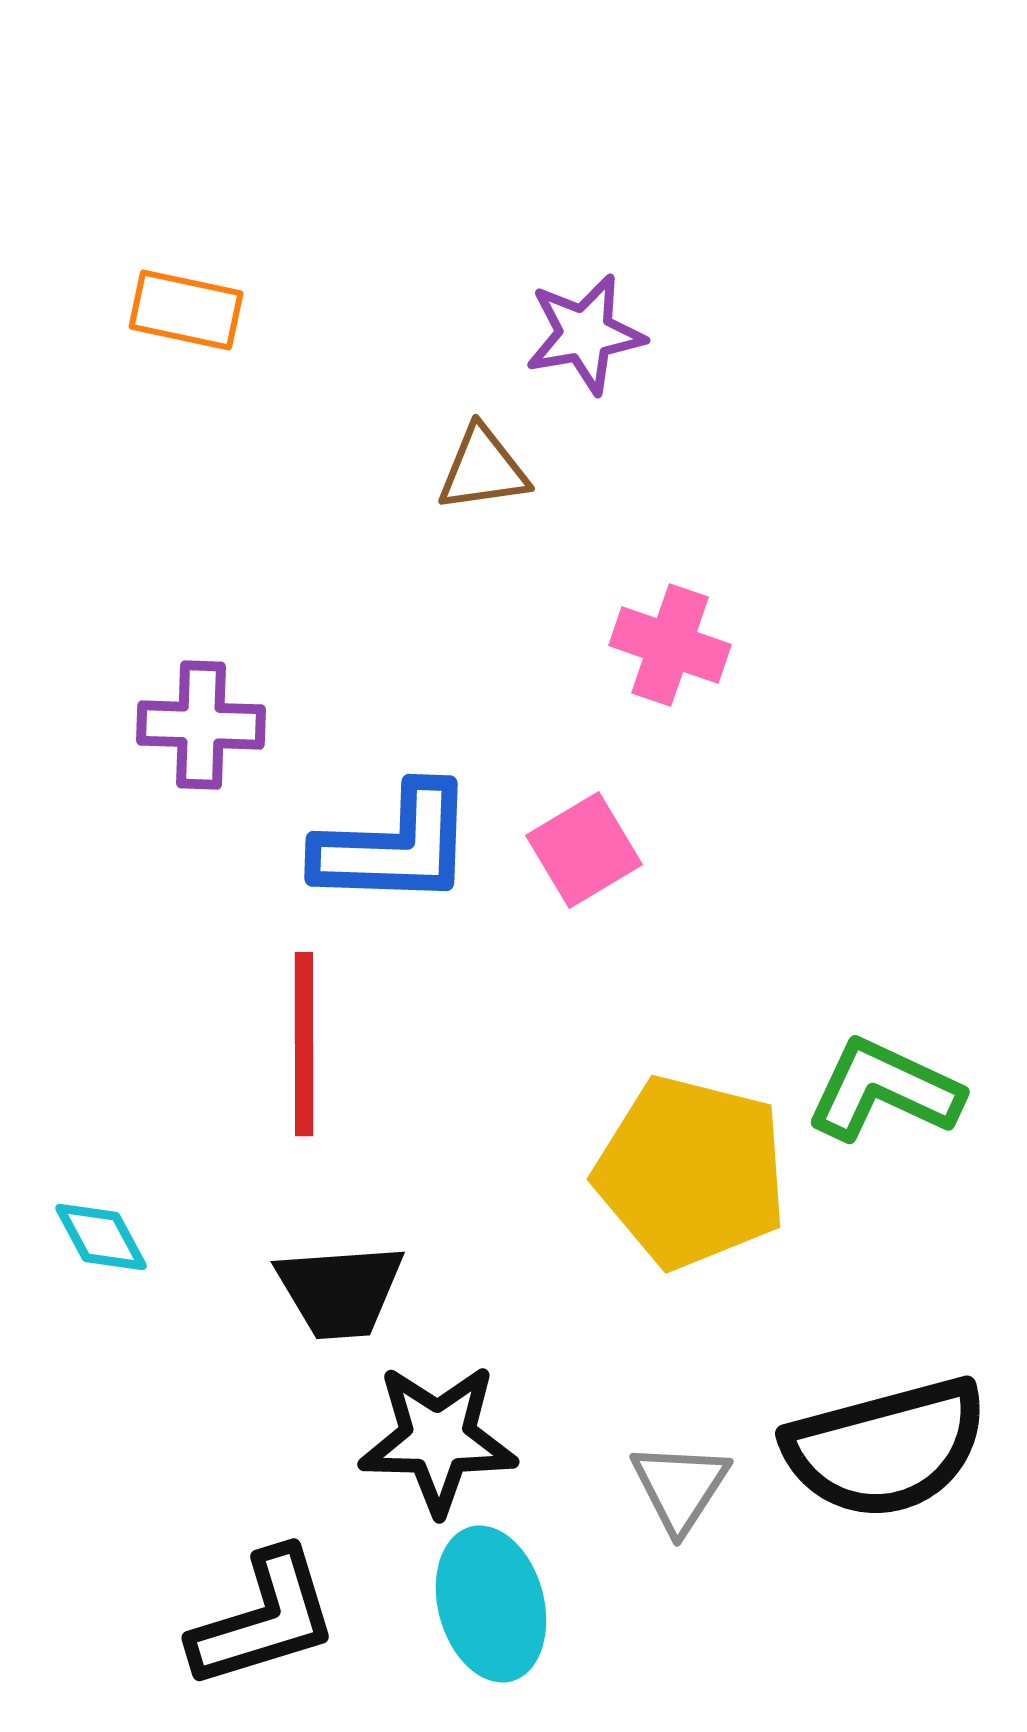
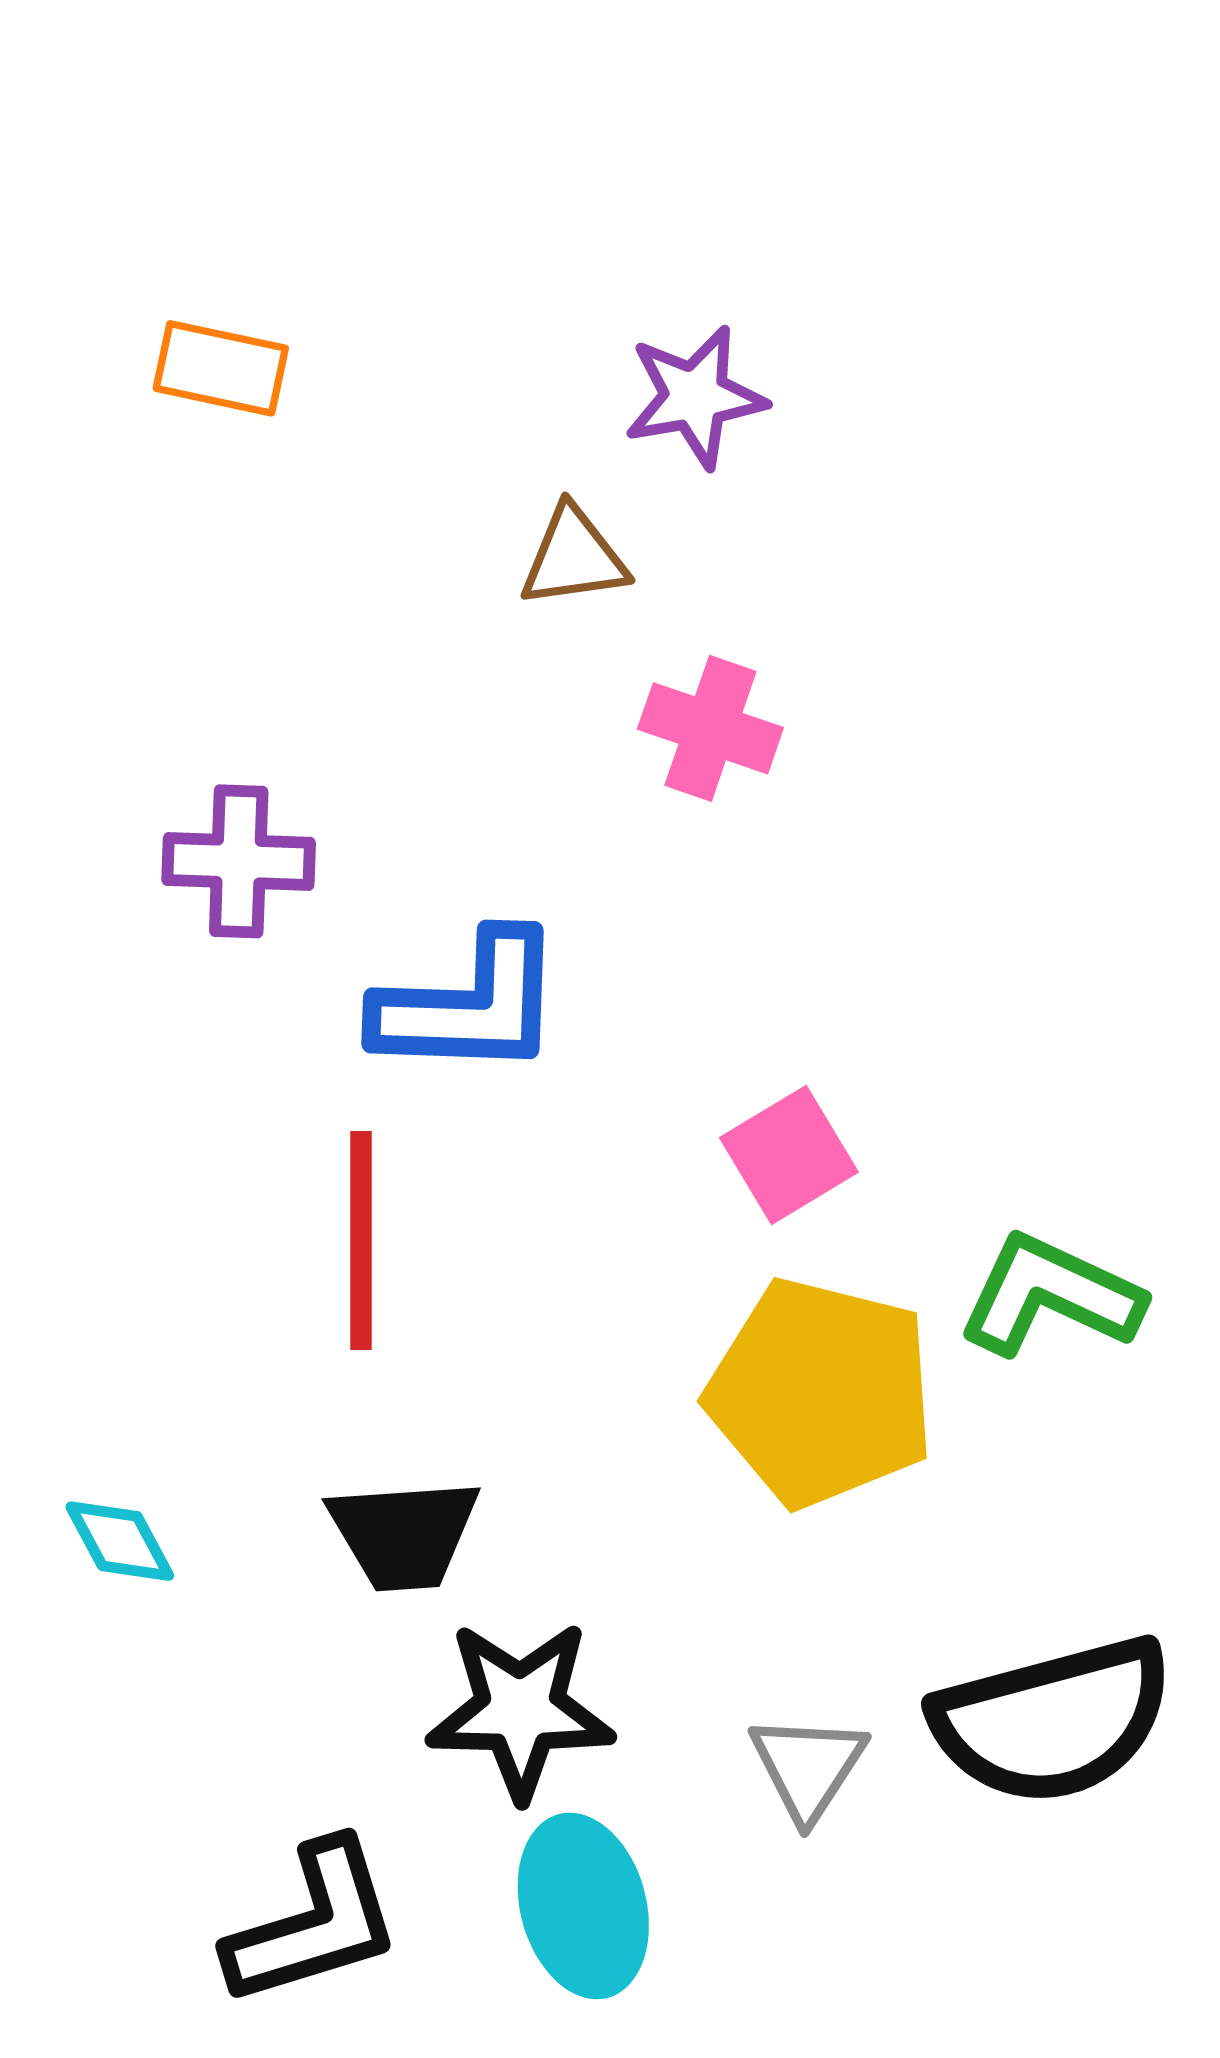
pink cross: (670, 645) -> (710, 728), moved
pink square: (584, 850) -> (789, 1155), moved
cyan diamond: (101, 1237) -> (120, 1541), moved

